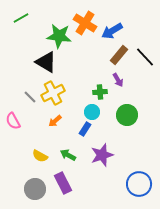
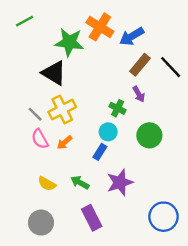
green cross: (100, 92) -> (118, 108), turned 32
pink semicircle: (13, 121) -> (40, 139), moved
purple rectangle: (63, 183) -> (92, 218), moved

